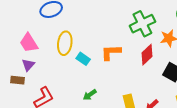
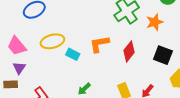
yellow ellipse: (65, 43) -> (52, 41), turned 75
red diamond: (147, 55) -> (129, 51), moved

